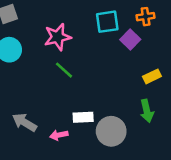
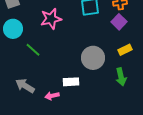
purple square: (130, 40) -> (119, 22), moved
green line: (64, 70) -> (33, 50), moved
gray circle: (111, 131) -> (93, 58), moved

